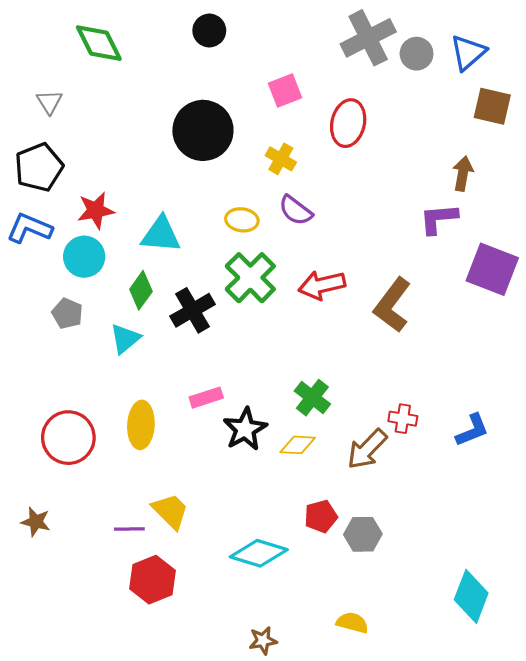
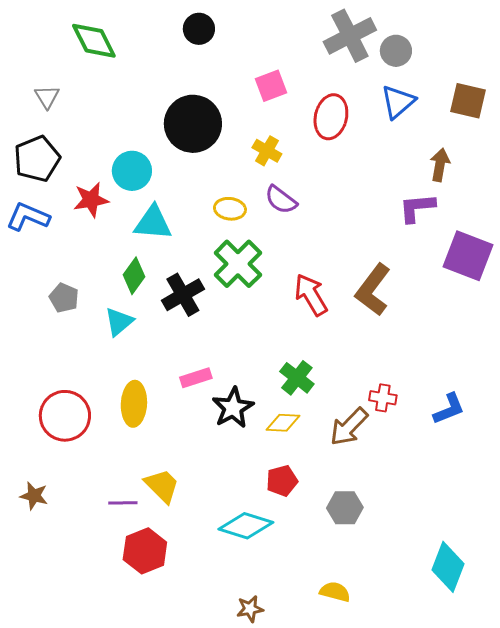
blue triangle: (468, 53) -> (398, 102), moved
cyan circle: (84, 257) -> (132, 171), moved
red arrow: (322, 285) -> (311, 295), moved, turned 72
red pentagon: (321, 516) -> (282, 481), moved

